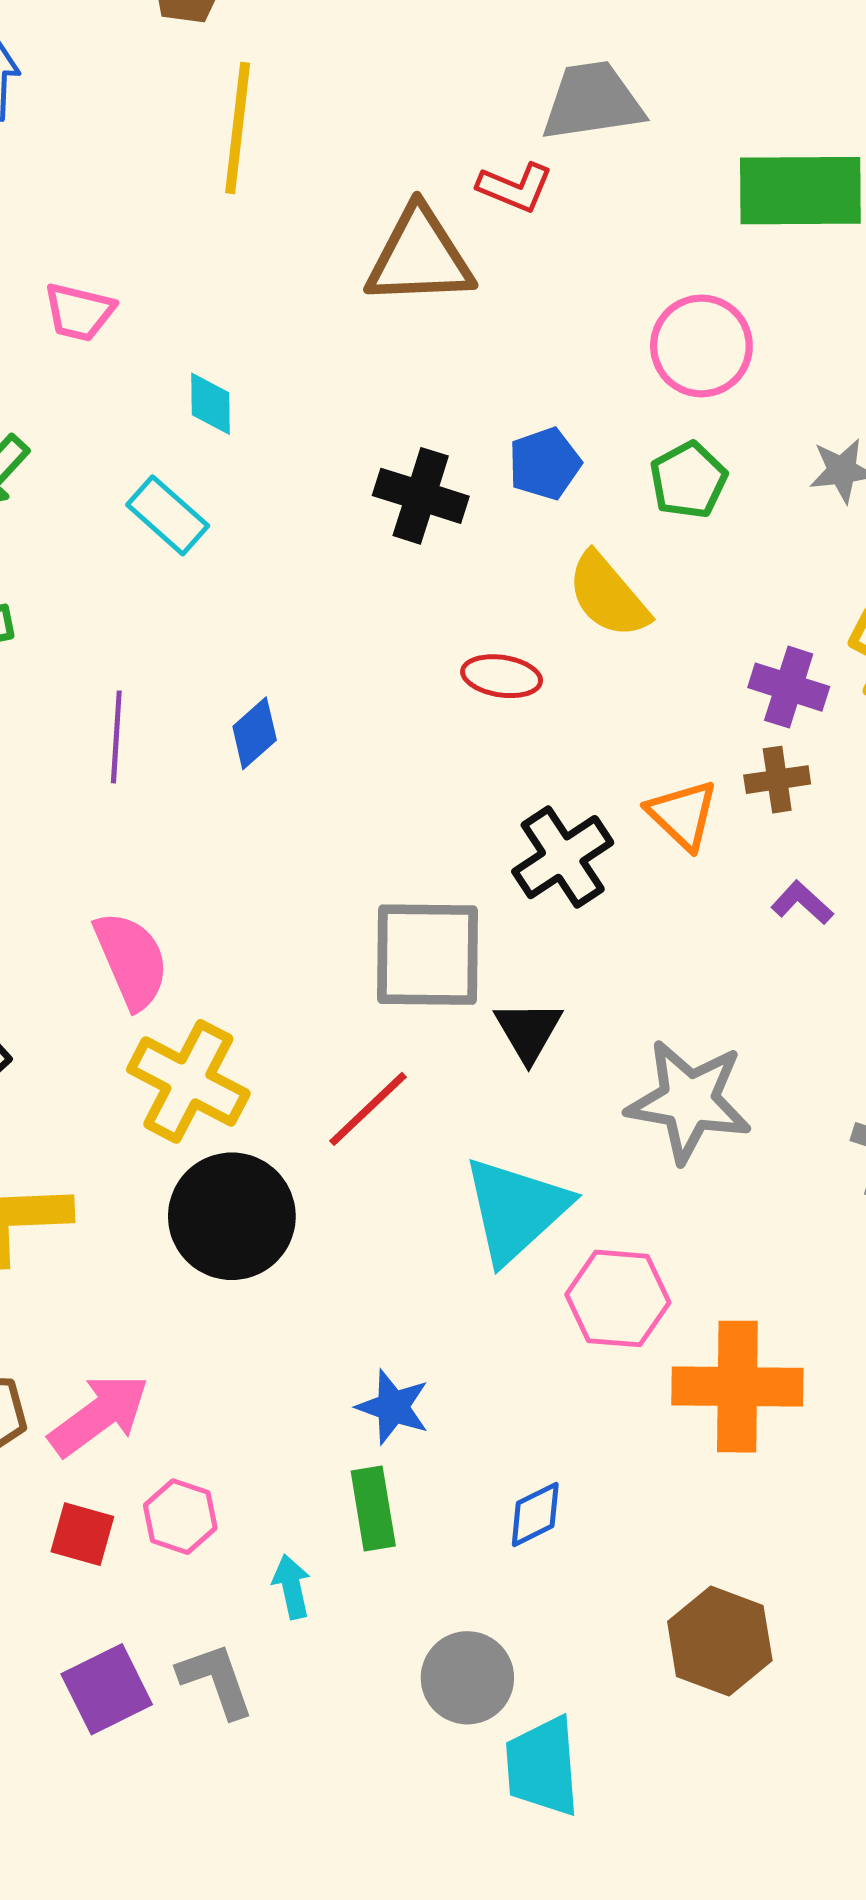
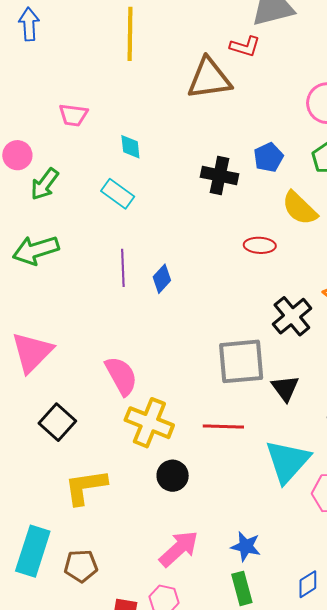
purple line: (116, 737) -> (123, 268), moved
red line: (368, 1109) -> (223, 426), turned 51
black circle: (232, 1216) -> (173, 476), size x0.6
pink arrow: (99, 1415) -> (179, 549), moved

